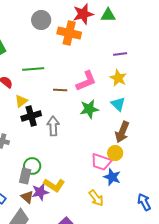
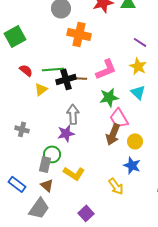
orange cross: (69, 33) -> (79, 34), moved
purple line: (120, 54) -> (140, 42), turned 40
green line: (33, 69) -> (53, 69), moved
black cross: (31, 116) -> (66, 79), moved
brown arrow: (122, 132) -> (113, 134), moved
pink trapezoid: (101, 162) -> (119, 118), moved, turned 40
purple star: (40, 192) -> (66, 133), moved

